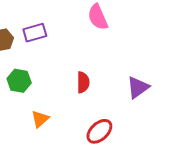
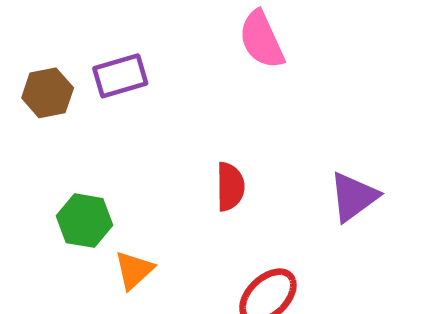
green hexagon: (19, 81) -> (85, 221), moved

